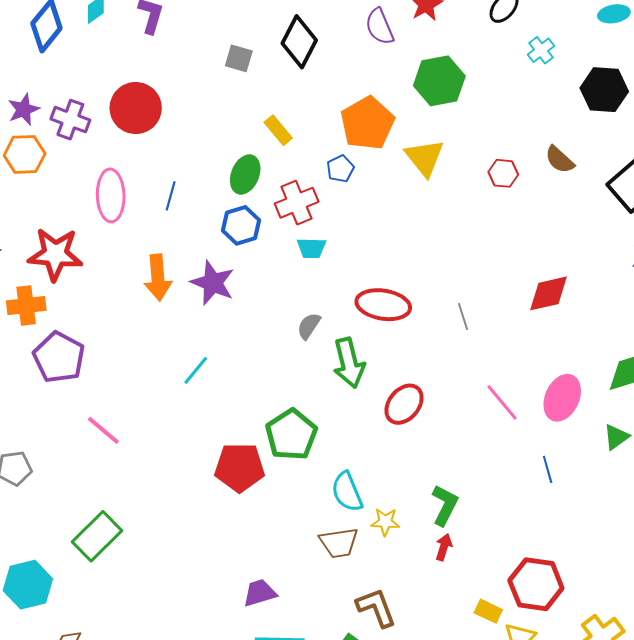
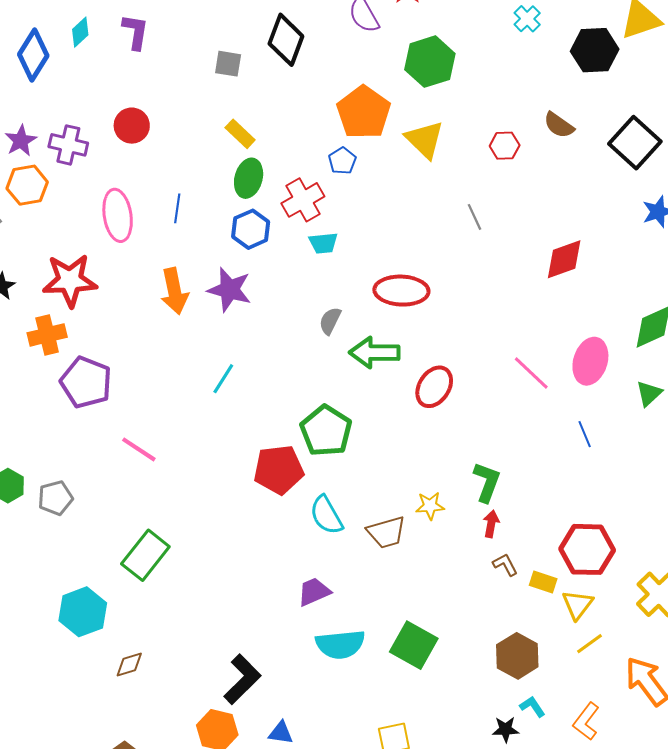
red circle: (136, 108) -> (132, 126), size x0.7
yellow rectangle: (278, 130) -> (240, 134), moved
gray line: (463, 316) -> (475, 217), moved
green arrow: (349, 363) -> (374, 353), turned 111
cyan semicircle: (347, 492) -> (326, 515), moved
brown L-shape: (376, 608) -> (505, 565), moved, size x0.6

